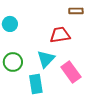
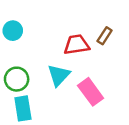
brown rectangle: (76, 11) -> (105, 36), moved, turned -56
cyan rectangle: (36, 84) -> (23, 108), moved

